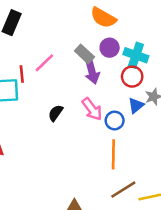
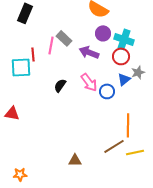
gray rectangle: (84, 54) -> (64, 38), moved
pink line: (44, 63) -> (51, 45), turned -36
purple arrow: (92, 72) -> (89, 52), turned 126
orange line: (113, 154) -> (128, 125), moved

